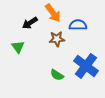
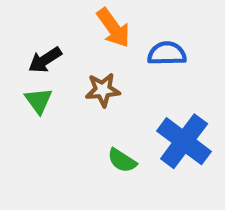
black arrow: (30, 23) -> (45, 60), moved
brown star: (57, 39) -> (103, 90), moved

